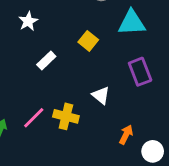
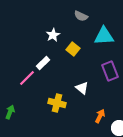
white star: (28, 21) -> (53, 35), moved
pink line: (34, 118) -> (27, 78), moved

